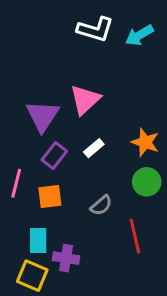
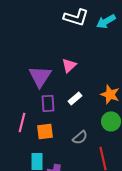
pink triangle: (85, 100) -> (69, 65), size x0.7
purple rectangle: (54, 155) -> (48, 103), turned -42

